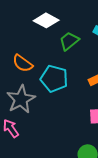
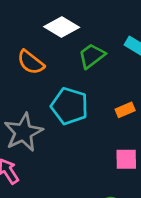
orange semicircle: (23, 63) -> (31, 62), moved

